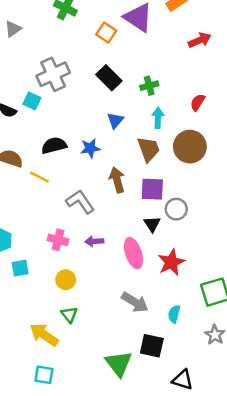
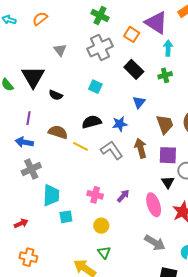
gray triangle: (13, 29) -> (60, 50), moved, turned -32
gray cross: (53, 74) -> (100, 48), moved
cyan square: (32, 101) -> (95, 87), moved
cyan arrow: (158, 118) -> (168, 48), moved
gray L-shape: (80, 202) -> (112, 150), moved
purple arrow: (94, 241) -> (123, 196), turned 136

